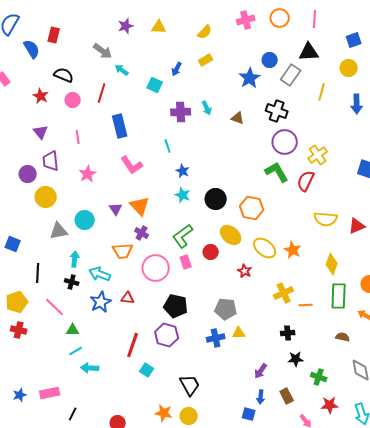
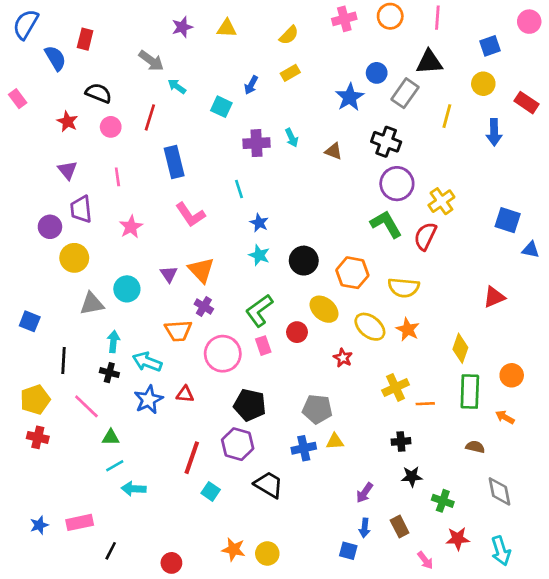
yellow semicircle: (326, 219) -> (404, 288), moved
black trapezoid: (190, 385) -> (269, 485), moved, turned -30

